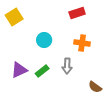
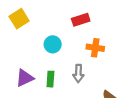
red rectangle: (77, 13) -> (81, 20), moved
green rectangle: (42, 71) -> (50, 79), turned -48

